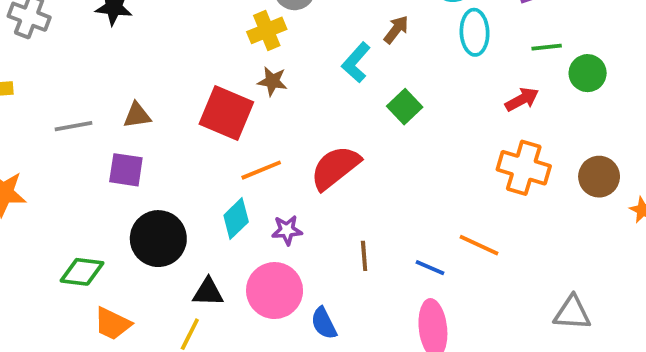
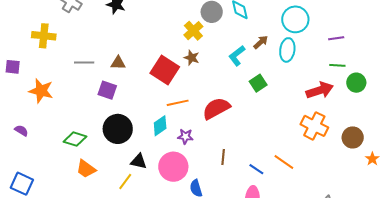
yellow cross: (267, 30) -> (193, 31), turned -30
cyan ellipse: (475, 32) -> (287, 50), moved
red arrow: (522, 99) -> (320, 90), size x1.5

